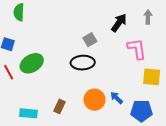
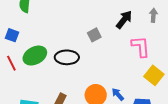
black ellipse: (83, 63) -> (67, 57), moved
yellow square: (152, 77) -> (154, 75), turned 30

